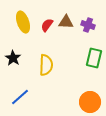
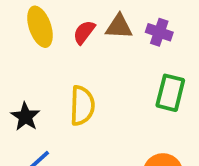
black star: (13, 58) -> (25, 117), moved

